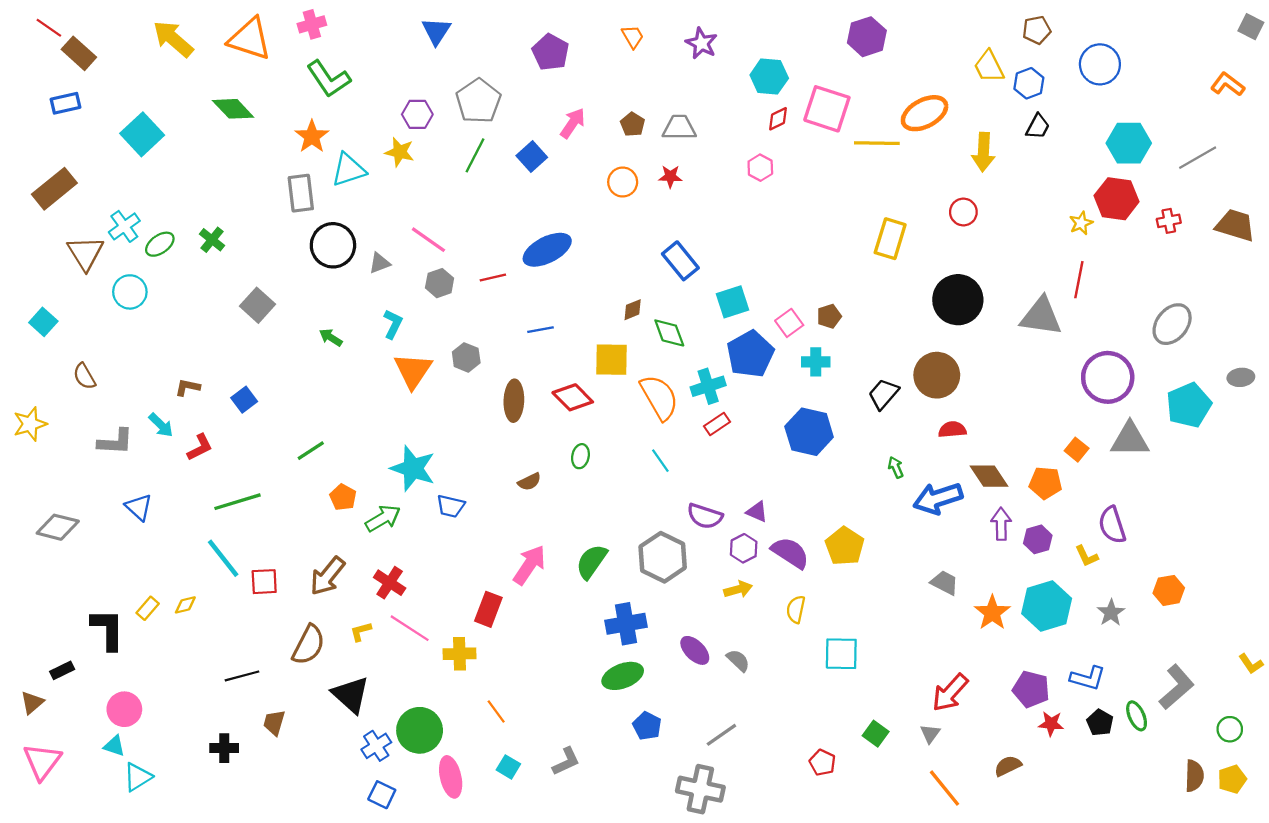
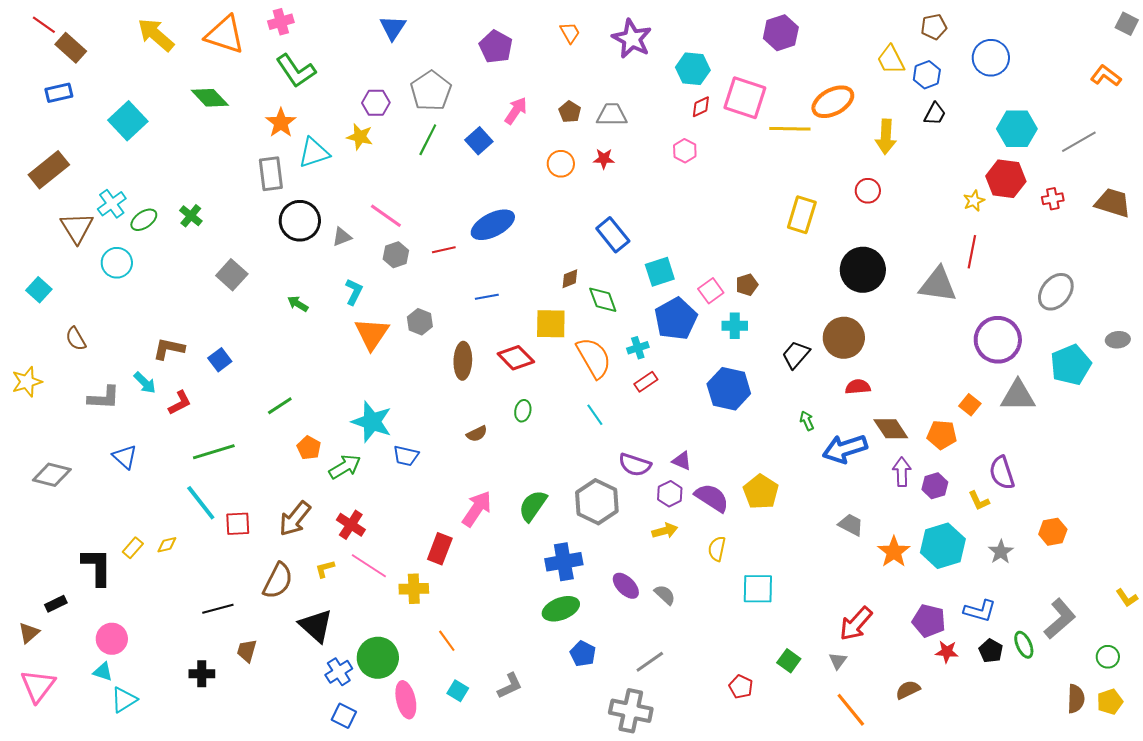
purple star: (701, 43) -> (632, 39), size x1.4
cyan cross: (708, 386) -> (638, 348), size x0.7
brown L-shape: (188, 387) -> (169, 349), size x1.4

